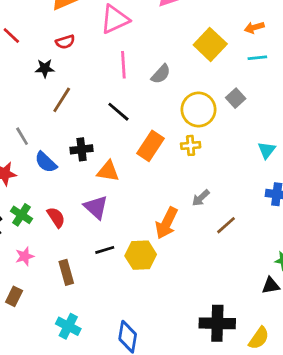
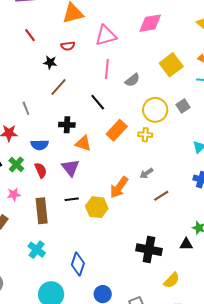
blue semicircle: (46, 162) -> (40, 145), moved, turned -54
brown rectangle: (66, 272) -> (42, 211), size x1.4
black cross: (217, 323) -> (149, 250), moved

